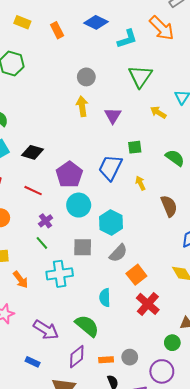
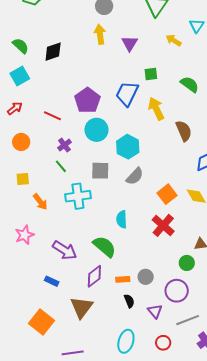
black diamond: (32, 152) -> (53, 52), moved, turned -35
yellow arrow: (140, 183) -> (156, 109), size x1.6
orange square: (136, 275) -> (167, 194), moved

